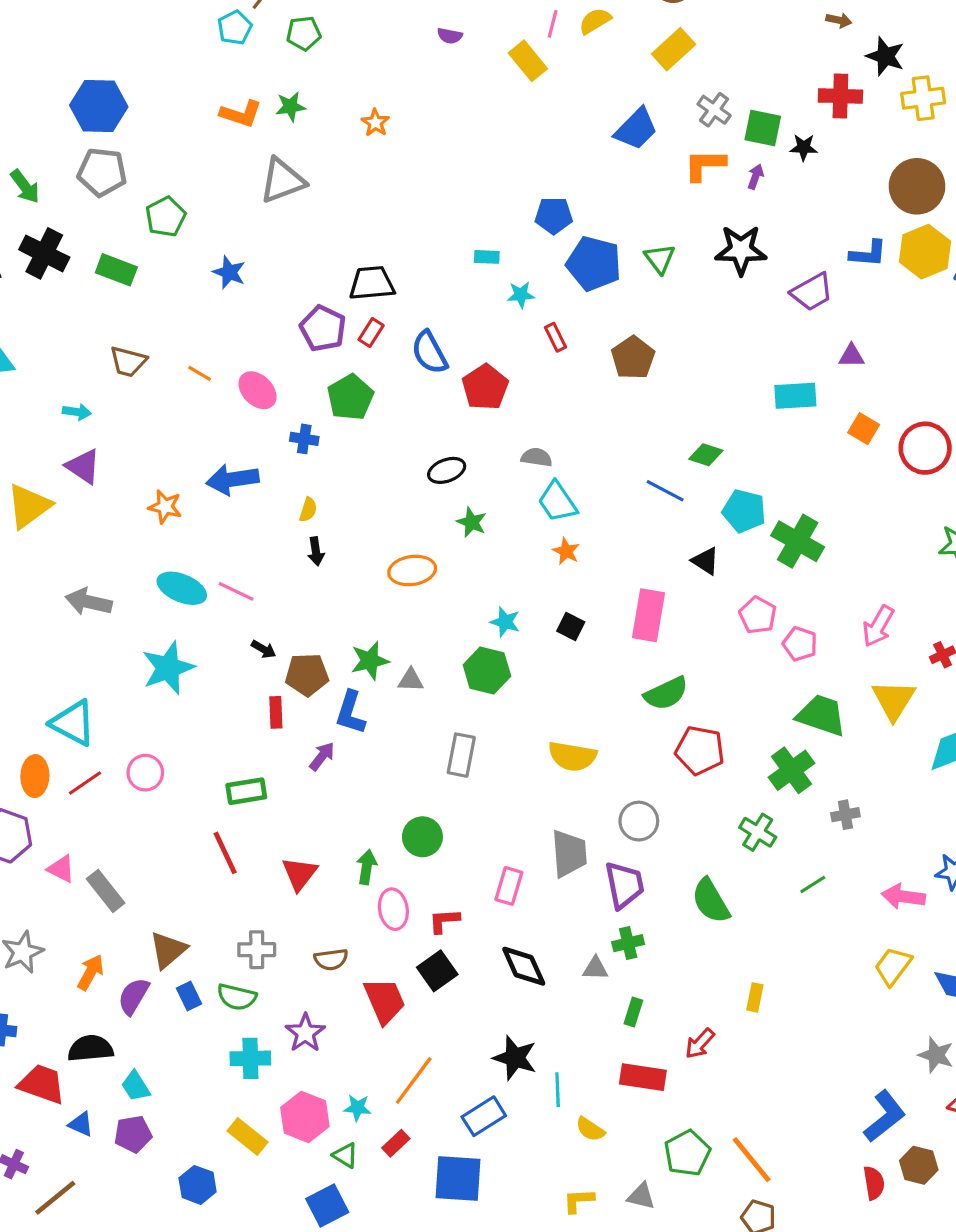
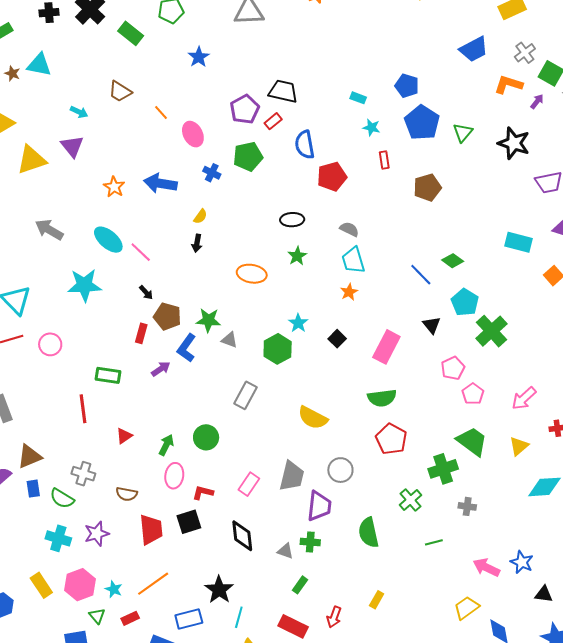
yellow triangle: (894, 700) -> (519, 446), size x0.7
red triangle: (299, 874) -> (124, 436), size x0.7
red arrow: (700, 1043) -> (334, 617), turned -40

